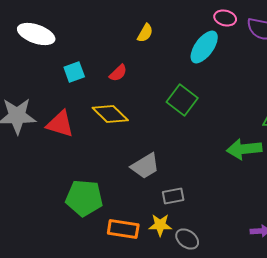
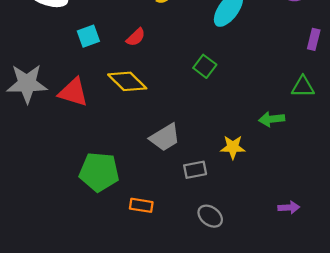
green square: (182, 100) -> (205, 66), size x0.7
green arrow: (244, 149) -> (272, 119), size x0.7
yellow star: (160, 225) -> (233, 147), moved
orange rectangle: (123, 229) -> (141, 205), size x0.7

